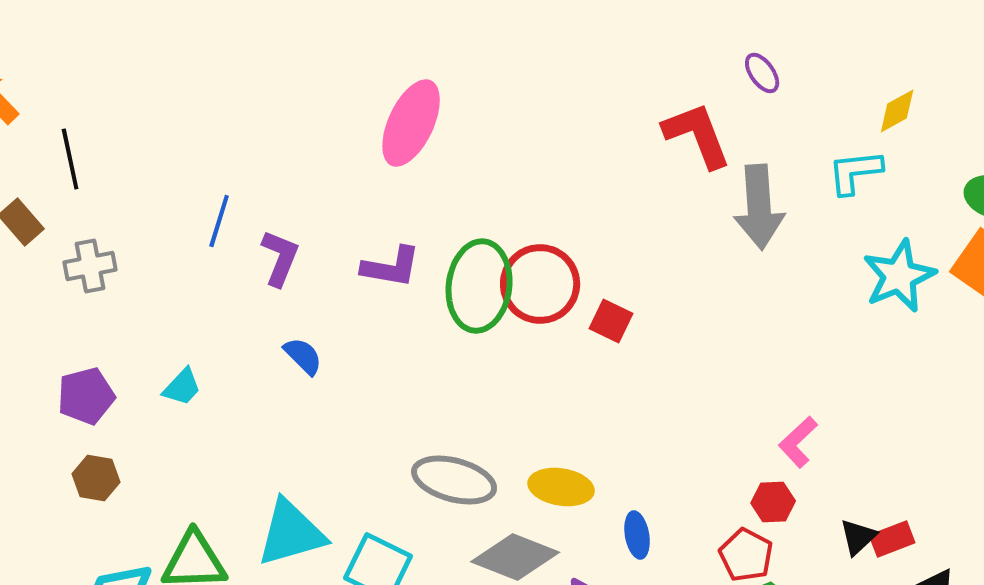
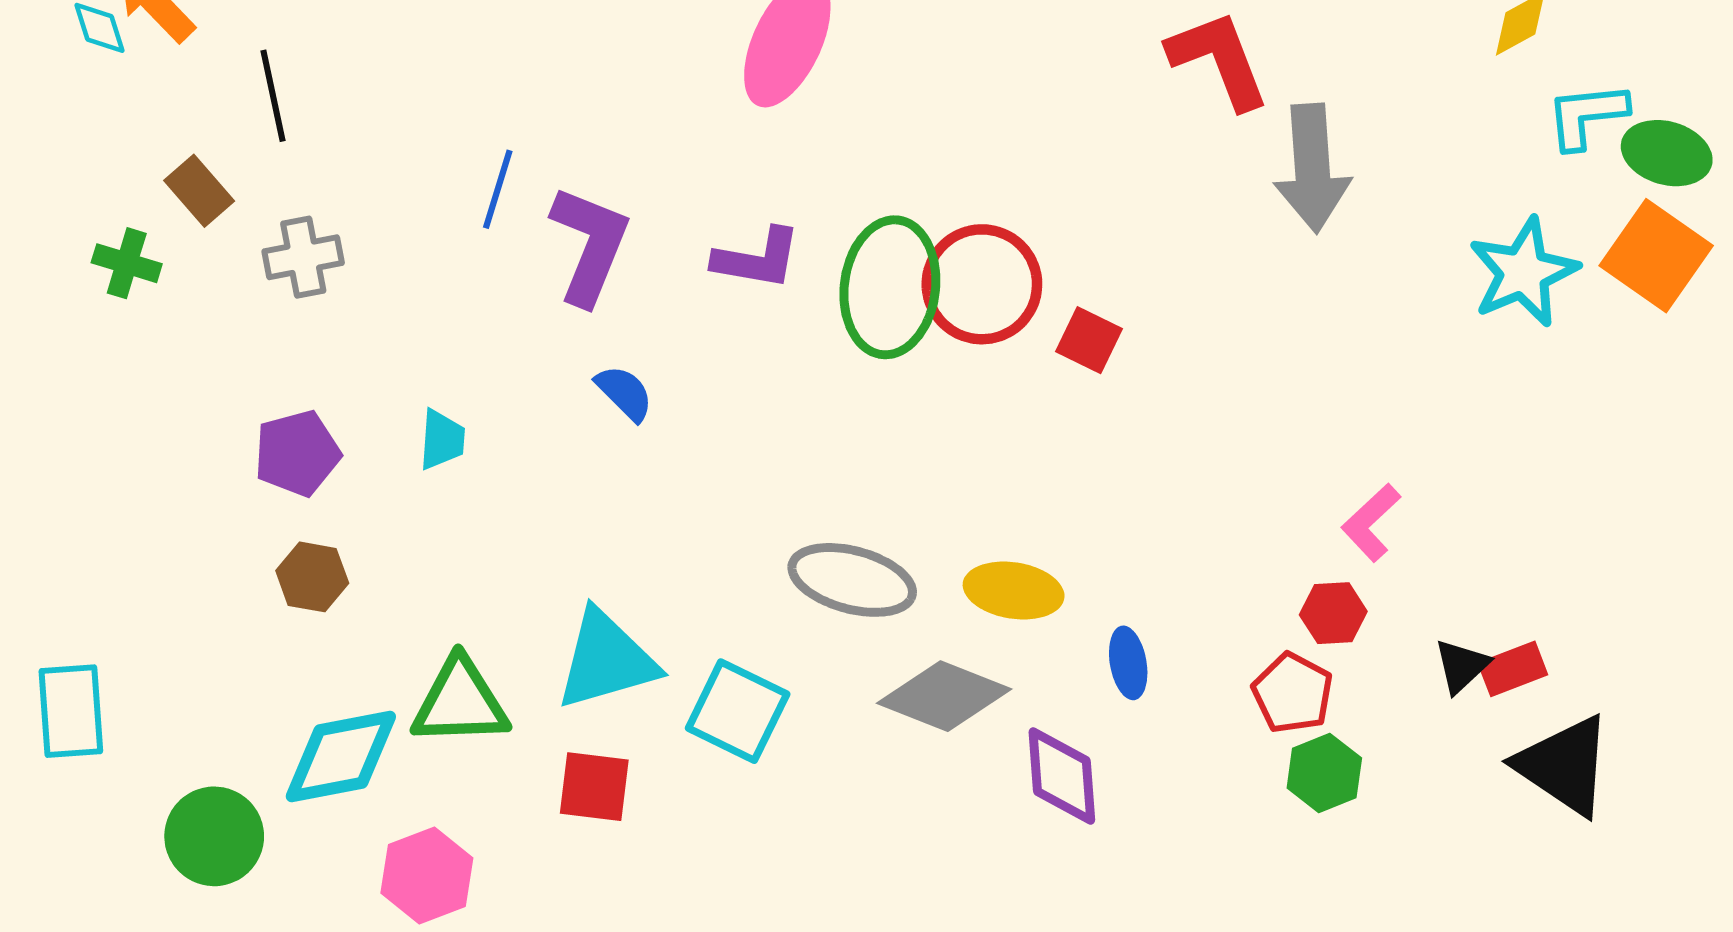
cyan L-shape: (855, 172) -> (1587, 115), moved
purple L-shape: (280, 258) -> (590, 245), size x1.4
cyan trapezoid: (182, 387) -> (442, 440), turned -39

